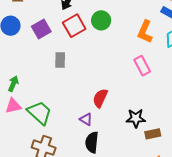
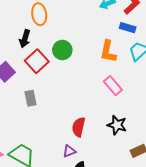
black star: (136, 118) -> (117, 125), moved, turned 30
purple triangle: (86, 119) -> (69, 151), turned -40

